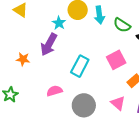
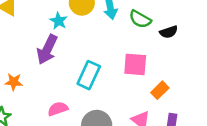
orange star: (23, 59) -> (14, 82), moved
pink square: (116, 60) -> (135, 64), turned 36

